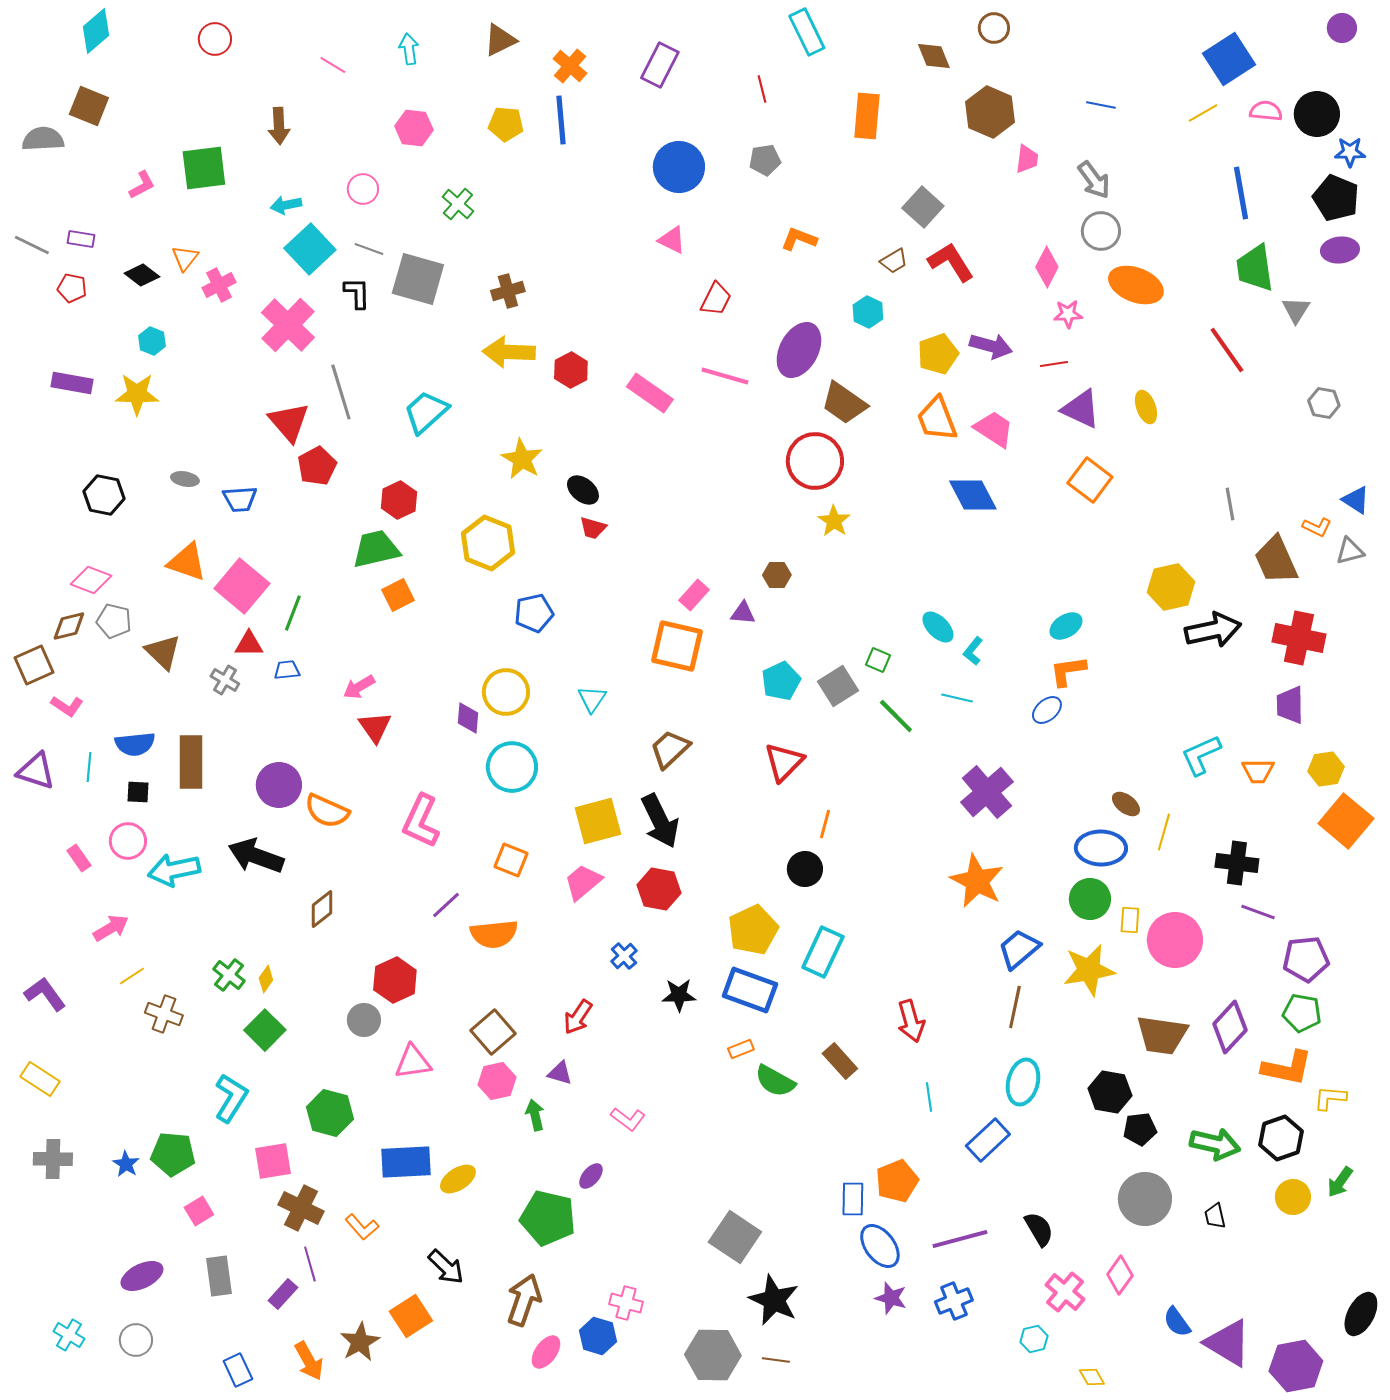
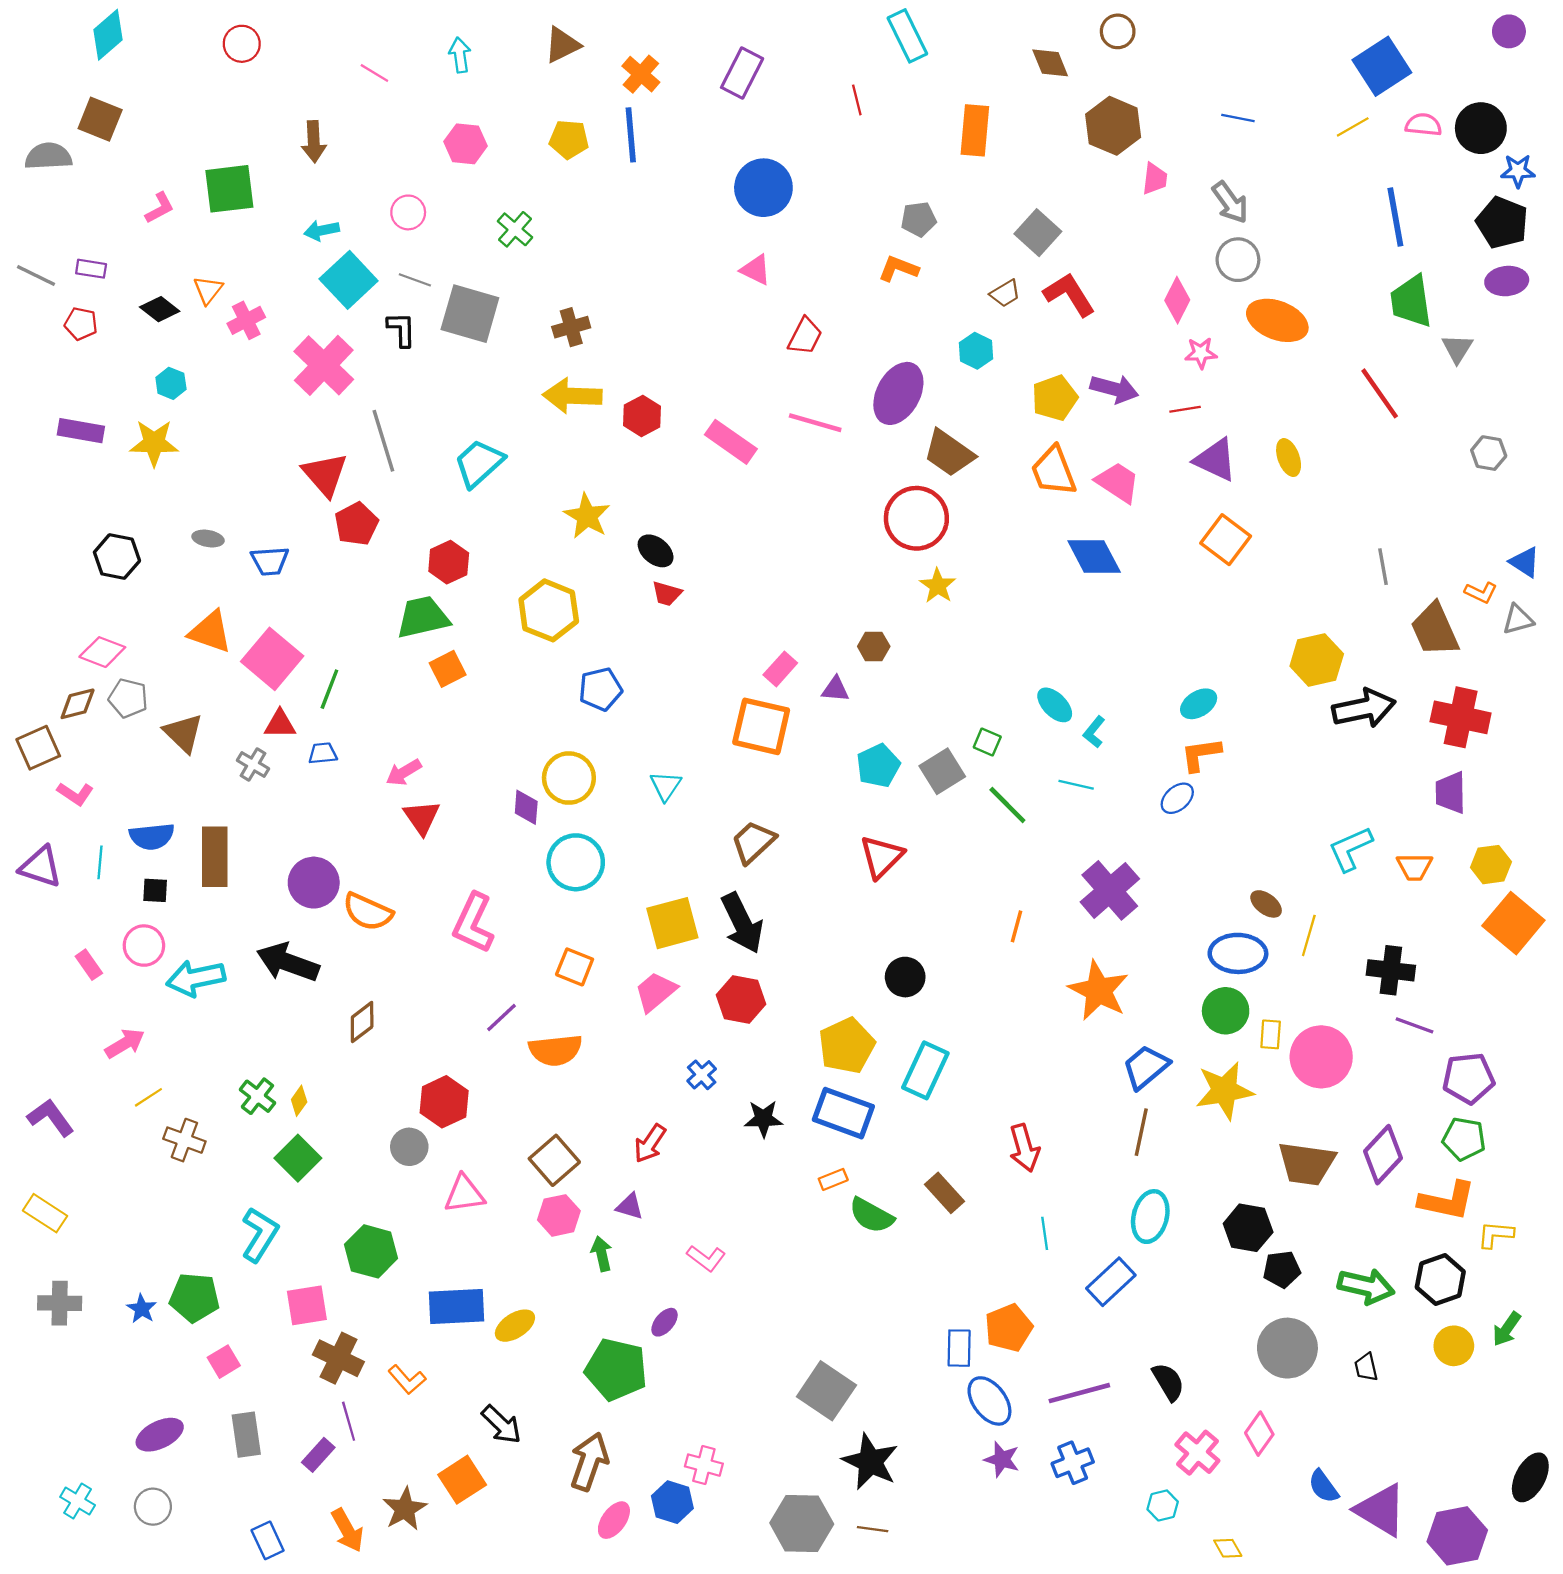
gray pentagon: (765, 160) -> (919, 219), moved
orange line: (825, 824) -> (1016, 926), moved

